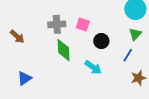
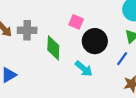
gray cross: (57, 24) -> (27, 30), moved
black circle: (101, 41) -> (95, 41), size x1.5

